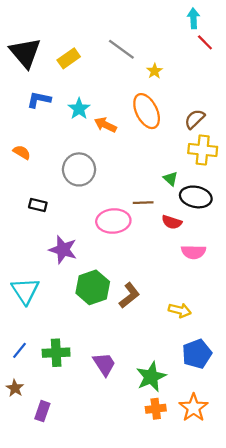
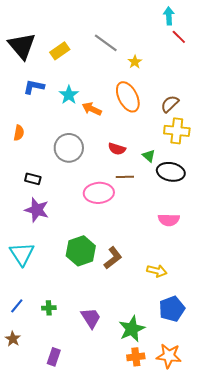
orange semicircle: (22, 152) -> (19, 133), turned 70
red semicircle: (172, 222) -> (117, 149), moved
purple star: (63, 250) -> (37, 210), moved
green cross: (56, 353) -> (49, 308), size x0.6
orange star: (194, 408) -> (169, 356), turned -30
purple rectangle: (42, 411) -> (54, 357), moved

